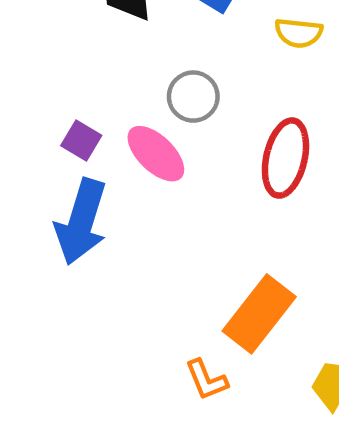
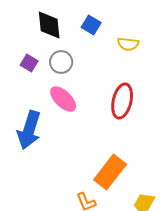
gray circle: (193, 97) -> (61, 62), moved
purple square: (81, 140) -> (29, 63), moved

